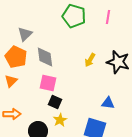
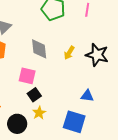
gray diamond: (45, 57) -> (39, 49), moved
black square: (55, 102) -> (34, 95), turned 32

